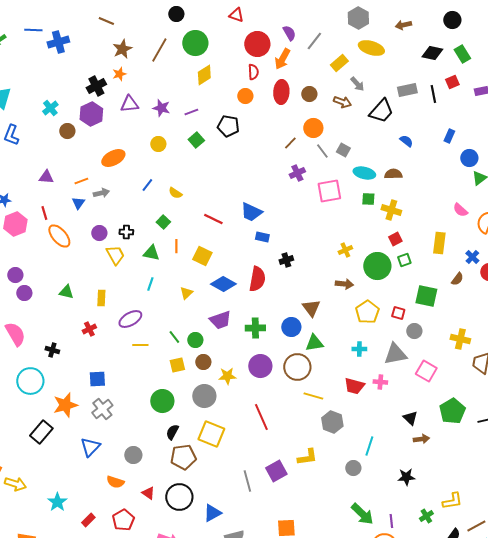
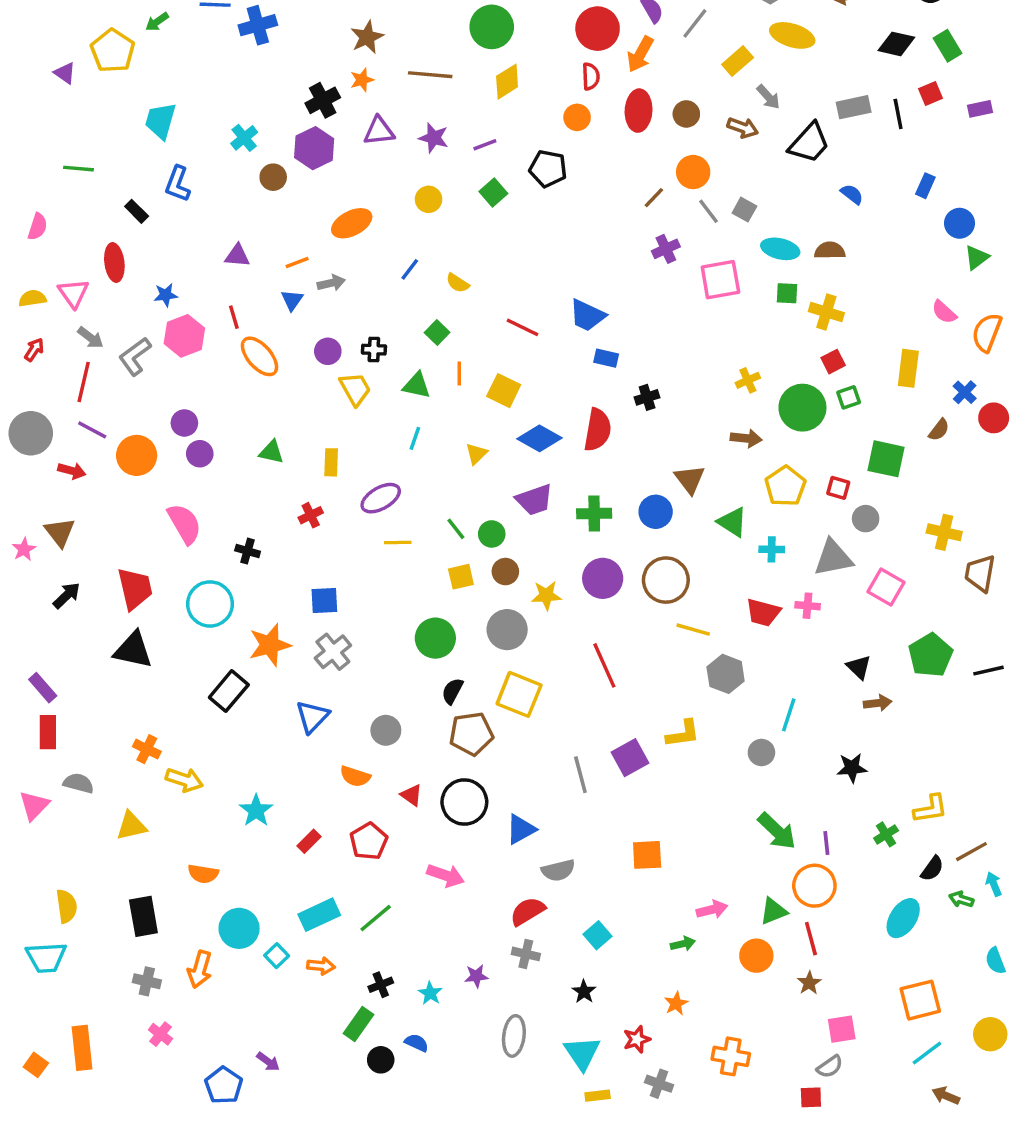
brown line: (159, 50) -> (430, 75), moved, turned 65
green triangle: (314, 343) -> (732, 522), moved, turned 42

